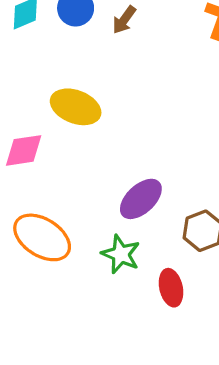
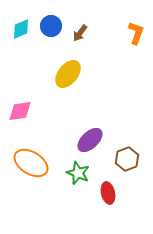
yellow ellipse: (76, 107) -> (68, 74), moved, turned -72

